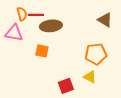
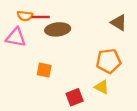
orange semicircle: (22, 14) -> (25, 16), turned 112
orange square: (42, 51) -> (44, 70), moved

